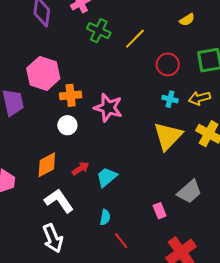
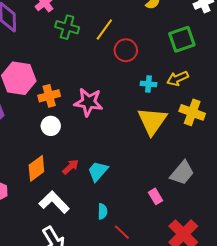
red circle: (168, 64) -> (126, 50), moved

